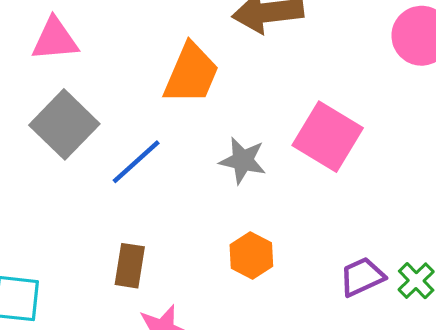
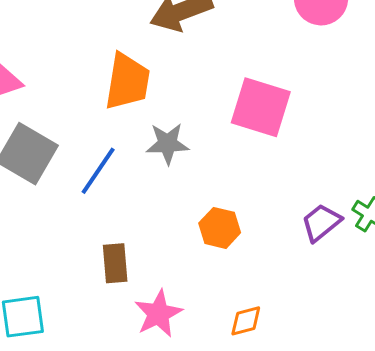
gray star: (243, 161) -> (168, 144), moved

